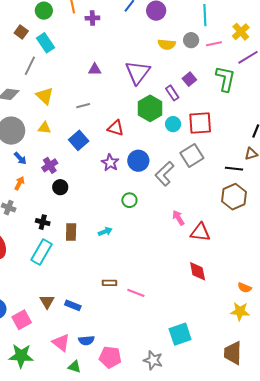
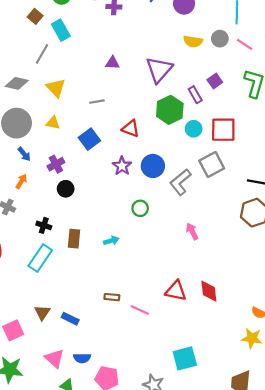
pink line: (214, 44) -> (244, 44), turned 42
red triangle: (200, 232) -> (176, 291), moved

